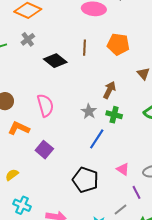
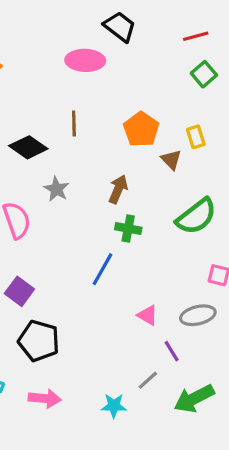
orange pentagon: (118, 44) -> (141, 129), moved, turned 30
gray star: (89, 111) -> (56, 189), moved
black pentagon: (85, 180) -> (39, 341), moved

